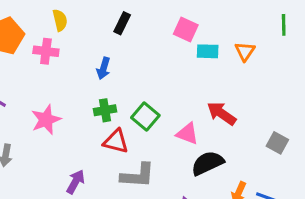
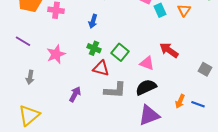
cyan rectangle: (208, 51) -> (160, 10), turned 64
green cross: (105, 110) -> (94, 48), turned 32
black semicircle: (208, 163) -> (146, 87), moved

